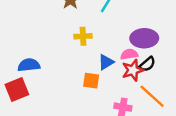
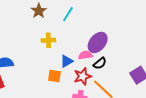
purple ellipse: (144, 38) -> (98, 42), turned -50
red star: (133, 70) -> (83, 76), moved

